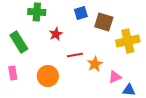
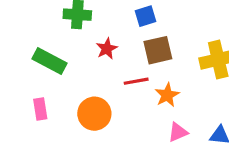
brown square: (104, 22) -> (158, 50), moved, turned -30
green rectangle: (19, 42) -> (50, 61), turned -30
pink triangle: (115, 77) -> (178, 132), moved

